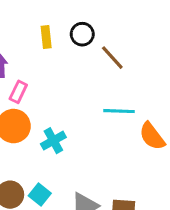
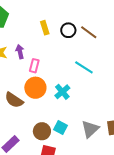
black circle: (82, 34) -> (68, 30), moved
cyan line: (119, 111) -> (84, 67), moved, turned 42

